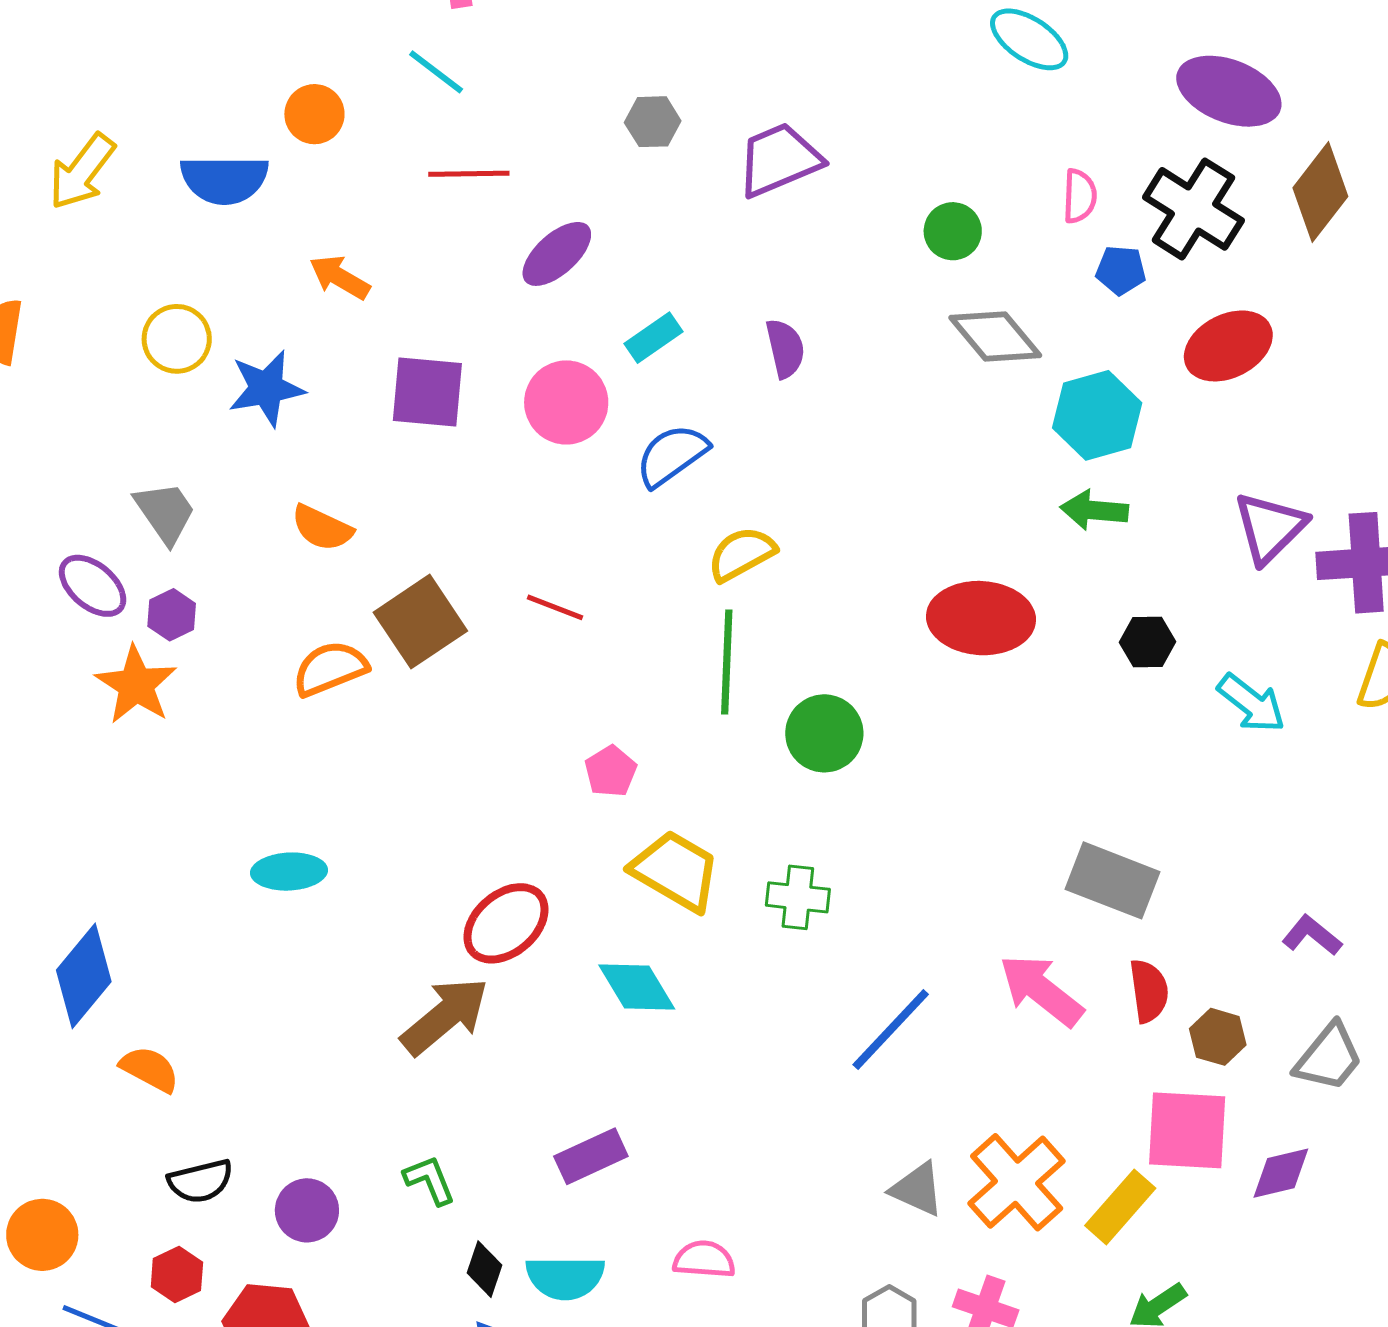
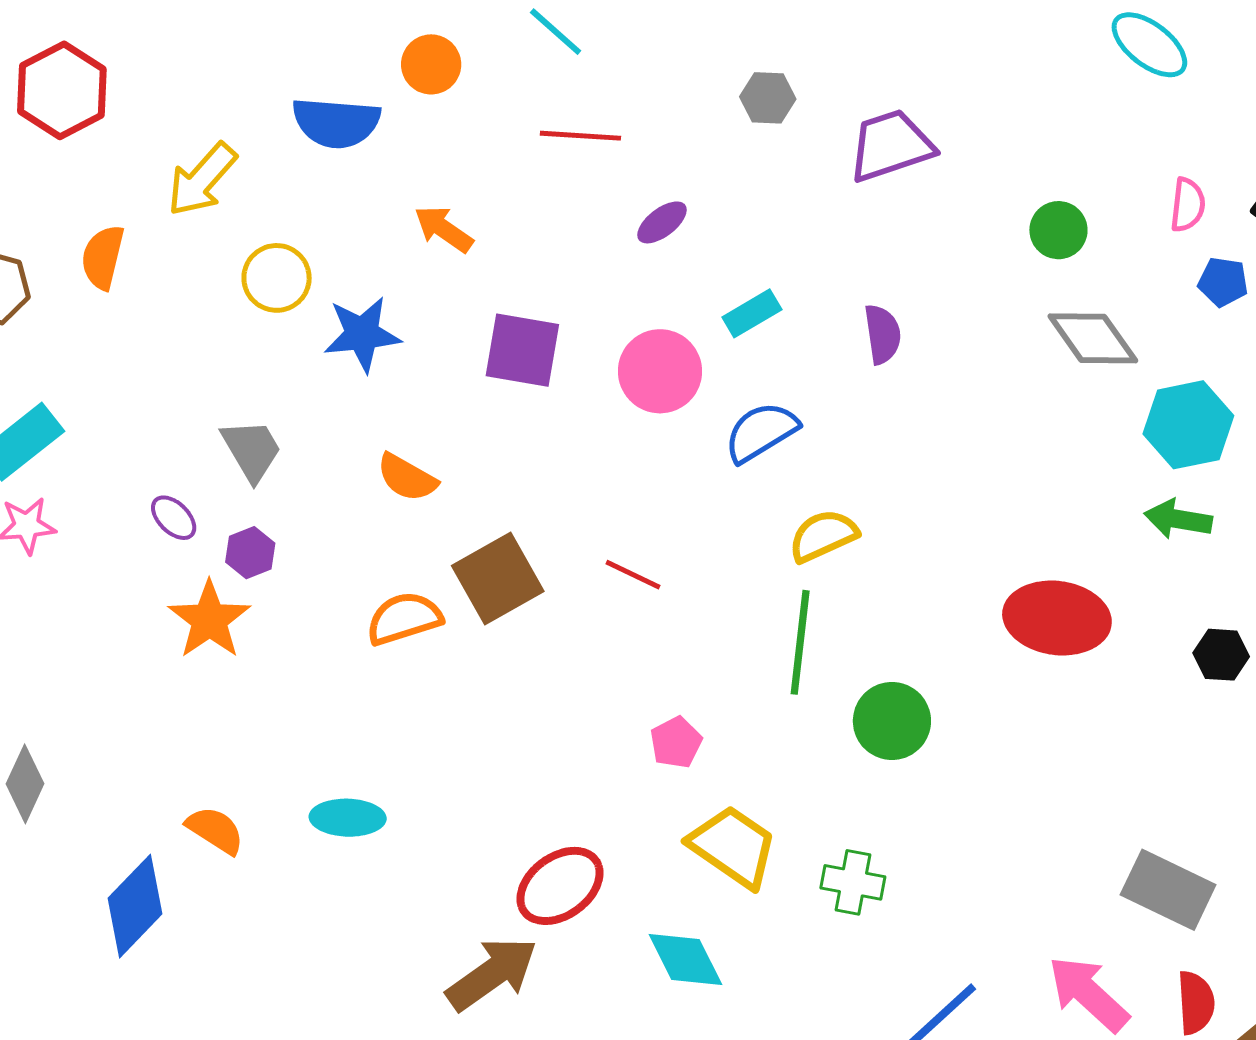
yellow arrow: (82, 172) -> (202, 180), moved
purple ellipse: (557, 254) -> (662, 222), size x0.7
purple ellipse: (93, 586) -> (174, 518), size x0.7
orange semicircle: (150, 1069) -> (215, 830), moved

